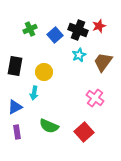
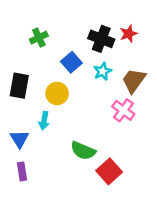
blue square: (55, 35) -> (71, 62), moved
pink cross: (95, 98) -> (123, 110), moved
blue triangle: (15, 107) -> (19, 139), turned -35
green semicircle: (49, 126) -> (83, 151), moved

